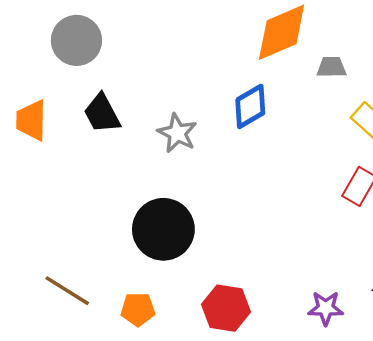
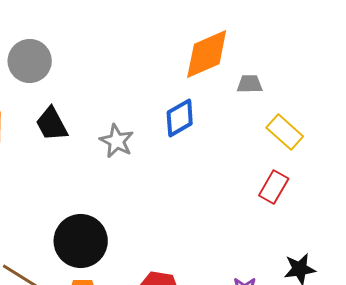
black circle: (163, 229) -> (81, 241), moved

